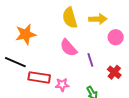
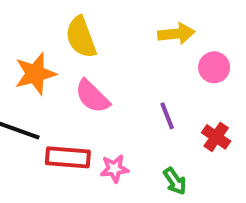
yellow semicircle: (70, 18) -> (81, 37), moved
pink semicircle: (69, 48) -> (92, 96), moved

